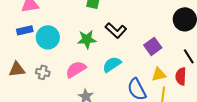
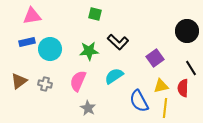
brown triangle: (17, 69) -> (19, 81), turned -30
pink semicircle: (76, 69) -> (78, 81), turned -35

